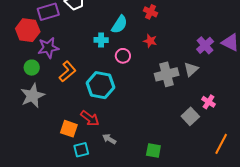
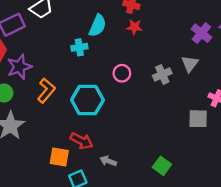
red star: (150, 41) -> (134, 27), moved
pink circle: (123, 56) -> (122, 73), moved
gray cross: (167, 74) -> (162, 74), size x0.7
gray square: (190, 116) -> (198, 119), turned -36
green square: (153, 151) -> (162, 166), turned 35

